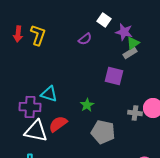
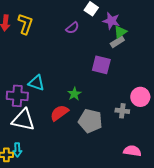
gray cross: (135, 113) -> (122, 111), moved
red semicircle: (58, 124) -> (59, 113), moved

